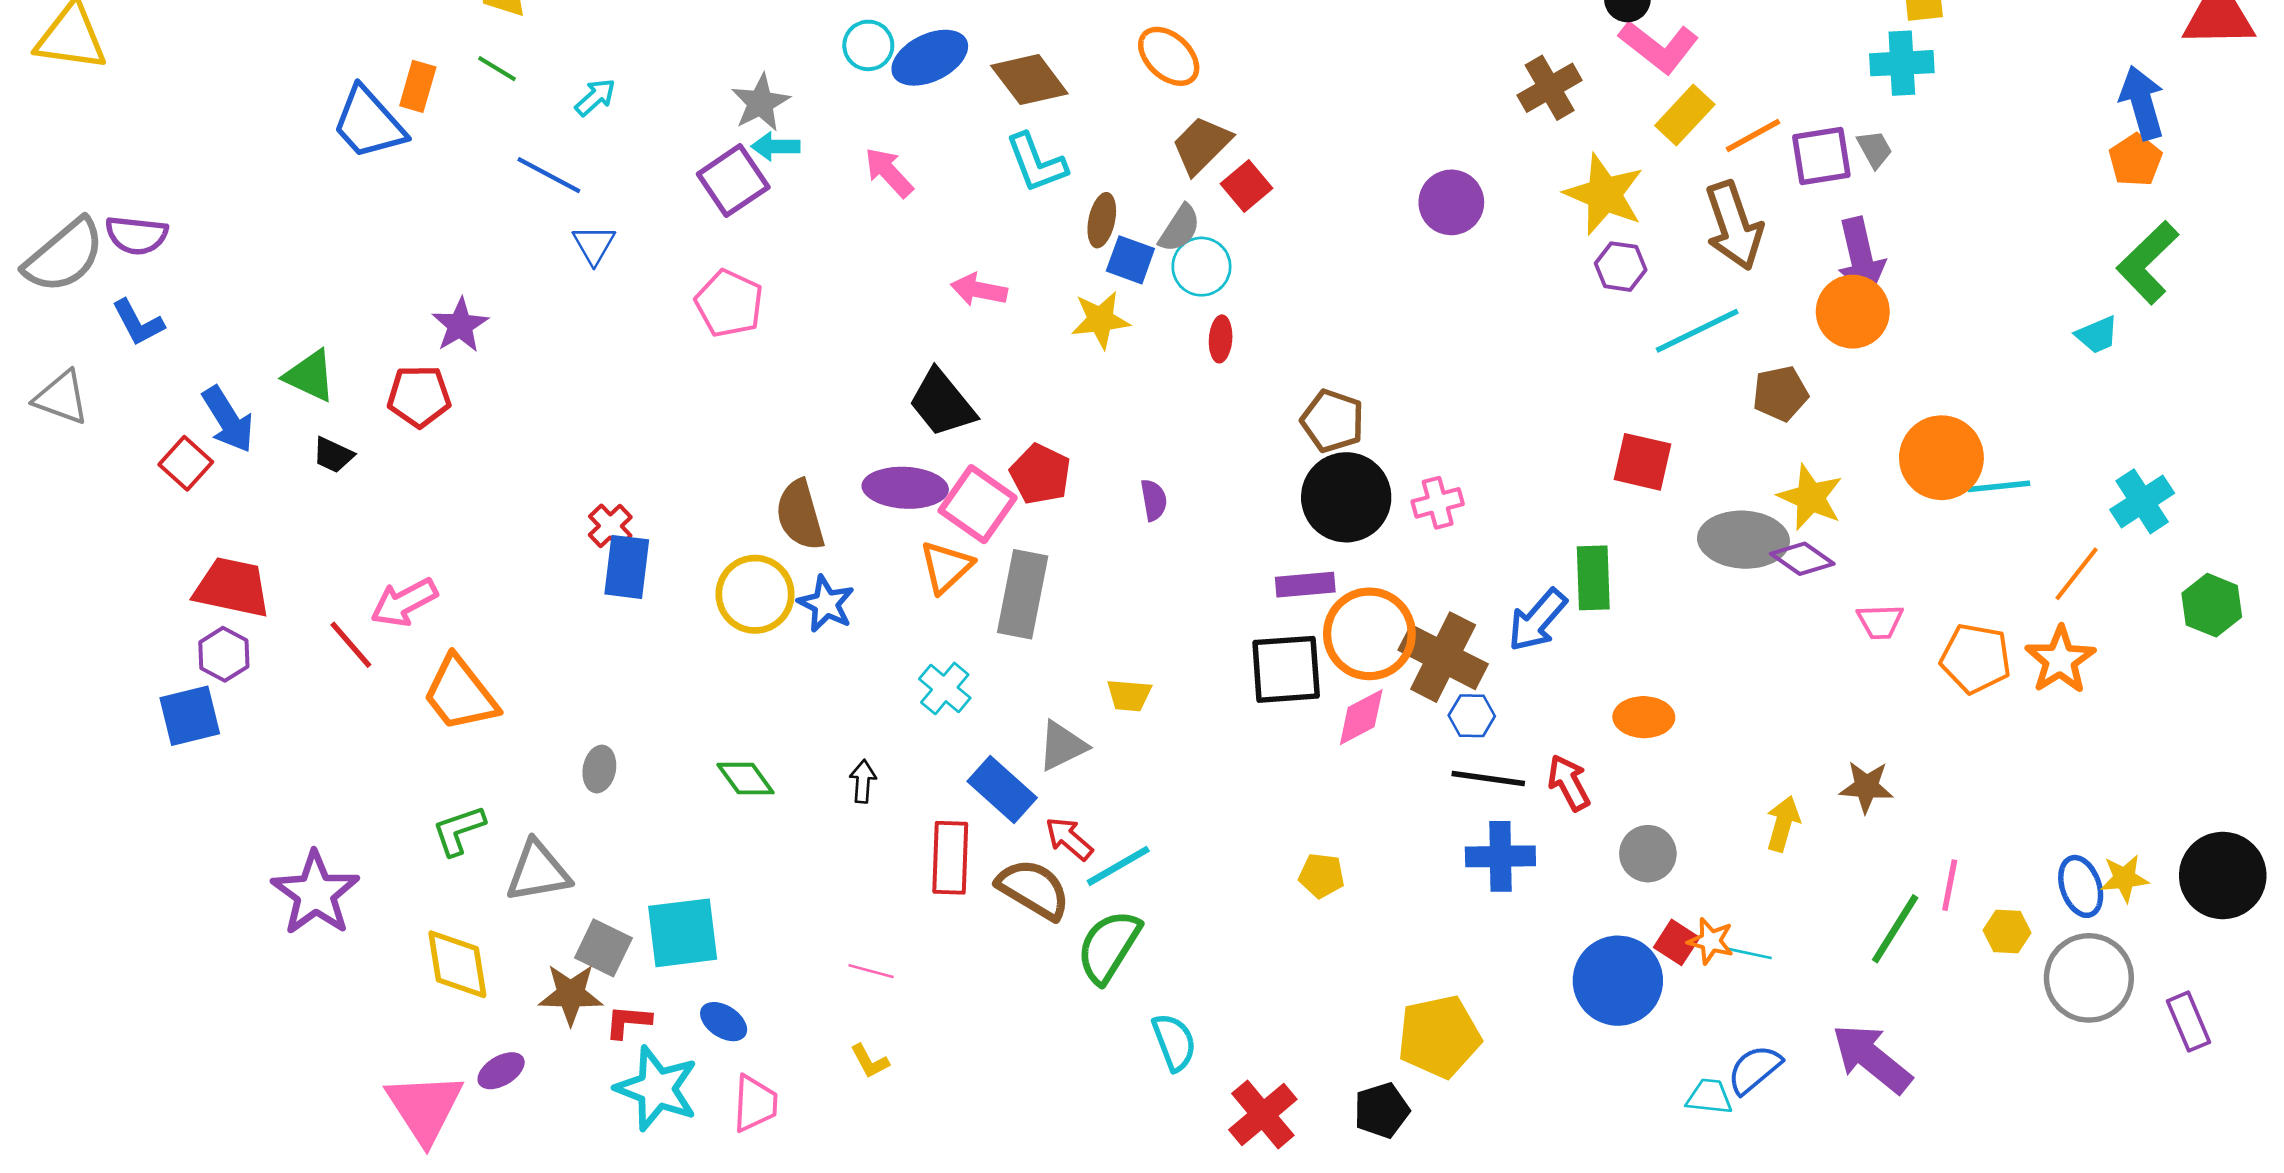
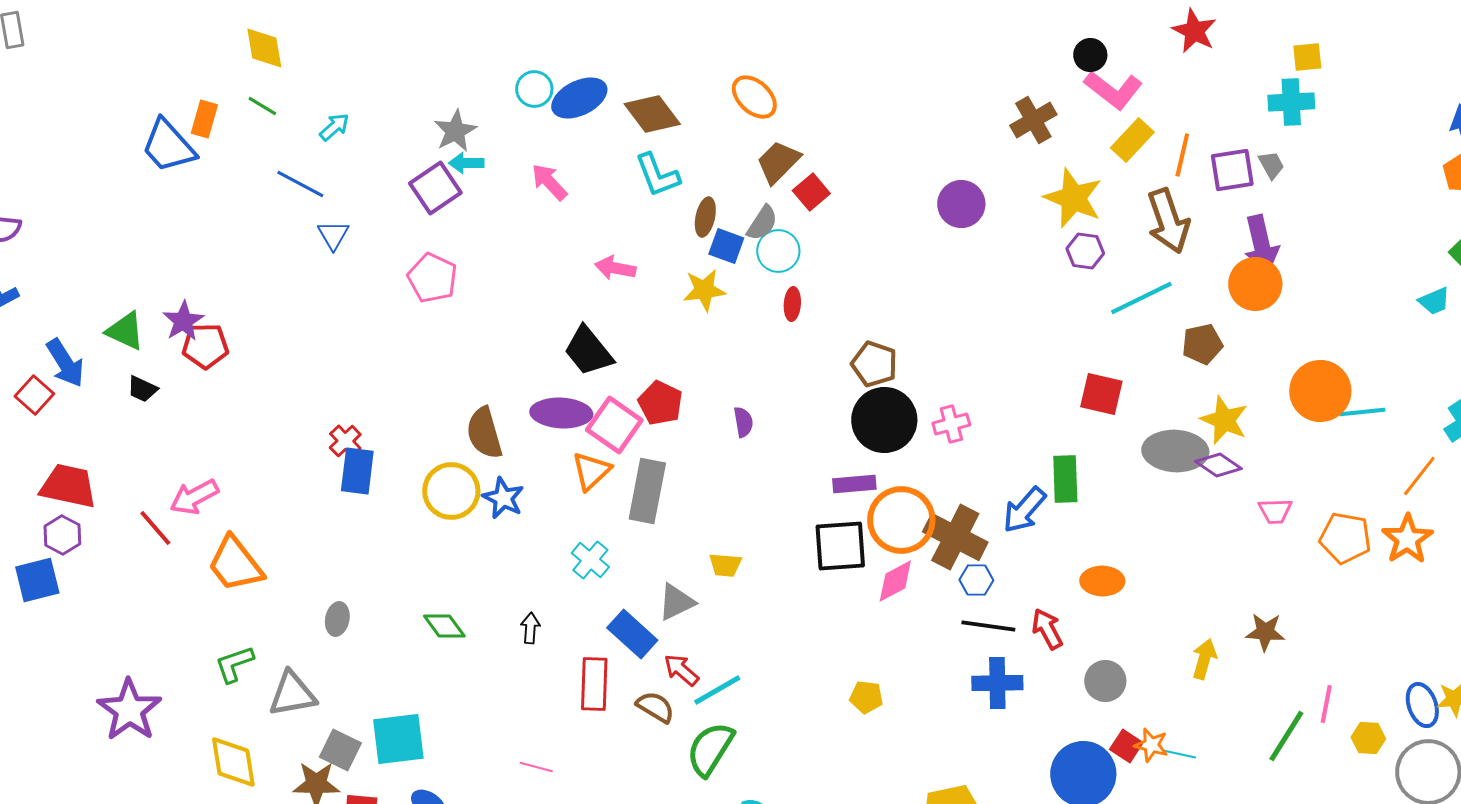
orange line: (1753, 136) -> (1182, 155), turned -48
purple star: (460, 325) -> (183, 321), moved
brown semicircle: (1034, 889) -> (655, 707), size x0.7

